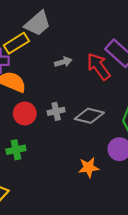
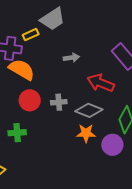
yellow rectangle: (16, 43) -> (31, 35), size x0.7
red arrow: (99, 67) -> (101, 83), moved, turned -40
orange star: (89, 167) -> (86, 133), moved

